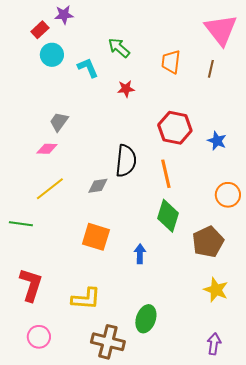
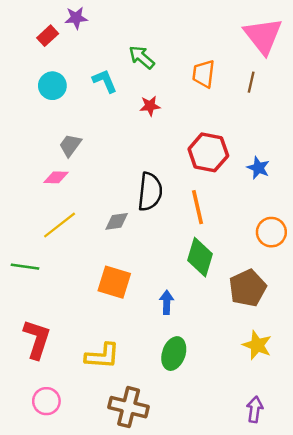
cyan circle: (52, 55) -> (52, 86), moved
green ellipse: (146, 319) -> (174, 354), moved

